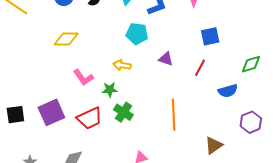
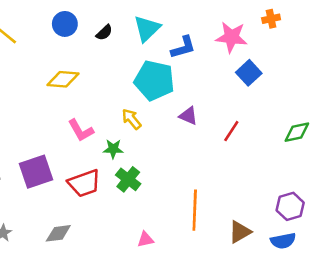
cyan pentagon: (137, 34) -> (154, 80), size x1.4
blue square: (210, 36) -> (249, 73), moved, turned -36
yellow arrow: (122, 65) -> (132, 119), turned 36
blue semicircle: (228, 91) -> (283, 241), moved
orange line: (174, 115) -> (195, 210), moved

